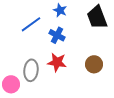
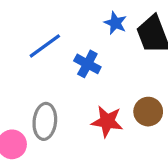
blue star: (60, 10) -> (115, 23), moved
red star: (57, 62) -> (107, 121), moved

